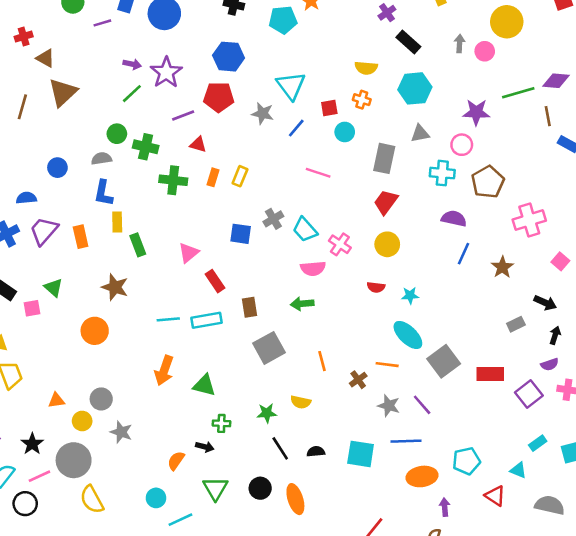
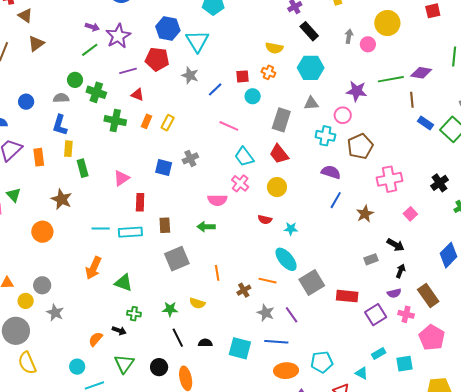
cyan triangle: (291, 86) -> (197, 41), moved
brown triangle: (63, 92) -> (36, 44), size x0.7
red trapezoid: (386, 202) -> (279, 154), turned -80
cyan trapezoid: (305, 230) -> (244, 157), moved
red rectangle: (215, 281) -> (140, 202), turned 30

